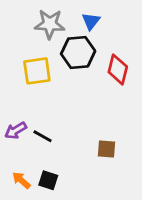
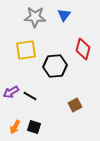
black hexagon: (78, 52) -> (55, 66), moved
brown square: (106, 149) -> (75, 105), turned -32
orange arrow: (21, 180) -> (15, 127), turned -104

